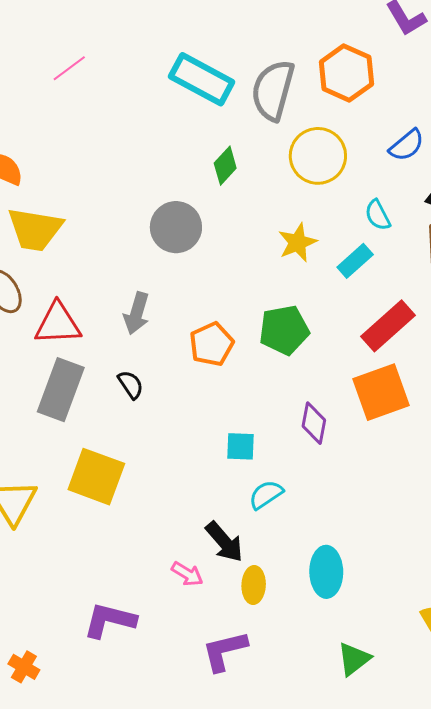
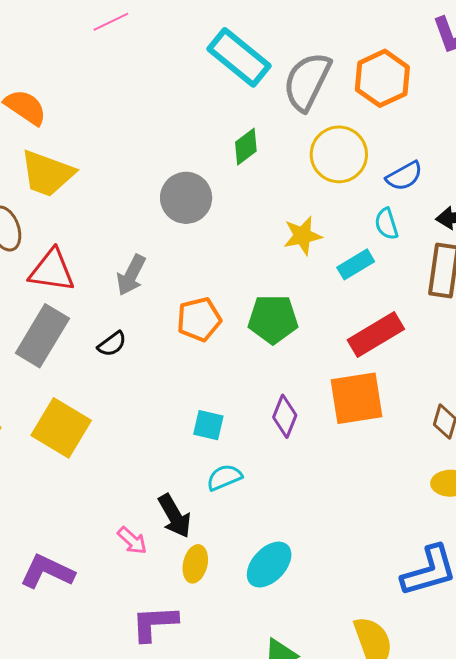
blue semicircle: (407, 145) -> (404, 176), moved
black semicircle: (131, 385) -> (112, 344), turned 76
cyan ellipse: (326, 572) -> (269, 565), turned 33

